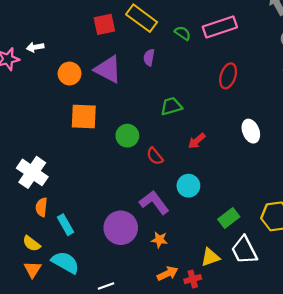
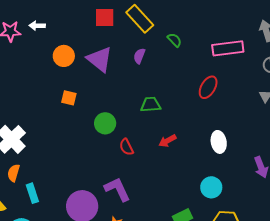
pink rectangle: (220, 27) -> (228, 48), moved
orange square: (84, 117) -> (69, 98), size x0.6
cyan circle: (188, 186) -> (211, 187), moved

